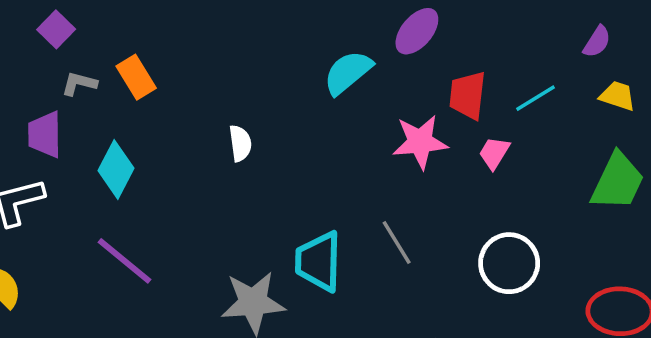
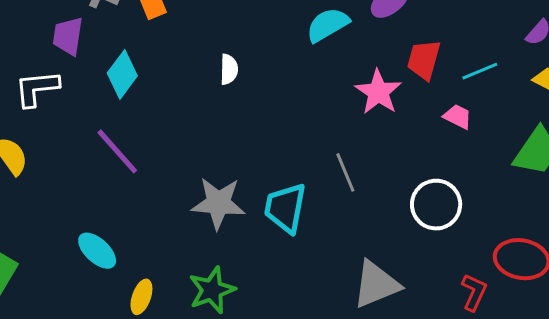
pink star: (420, 142) -> (378, 92), turned 30
pink trapezoid: (494, 153) -> (458, 117), moved, turned 76
cyan trapezoid: (319, 261) -> (285, 208), moved

